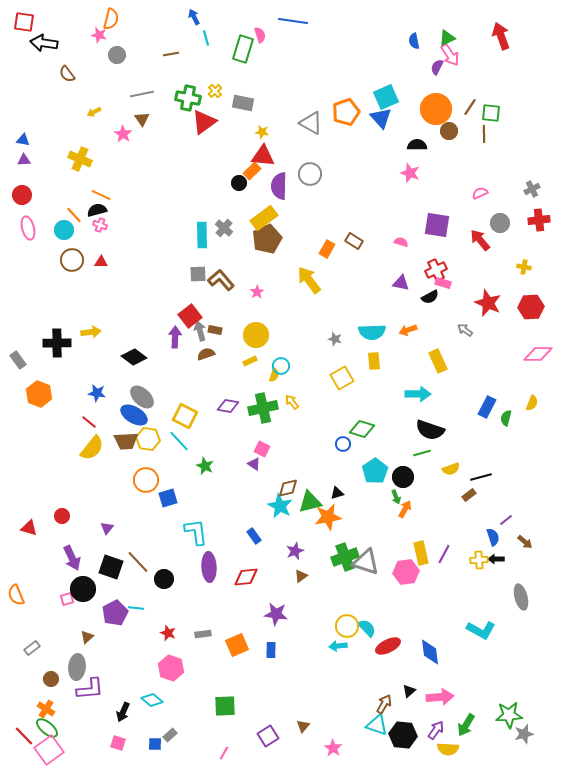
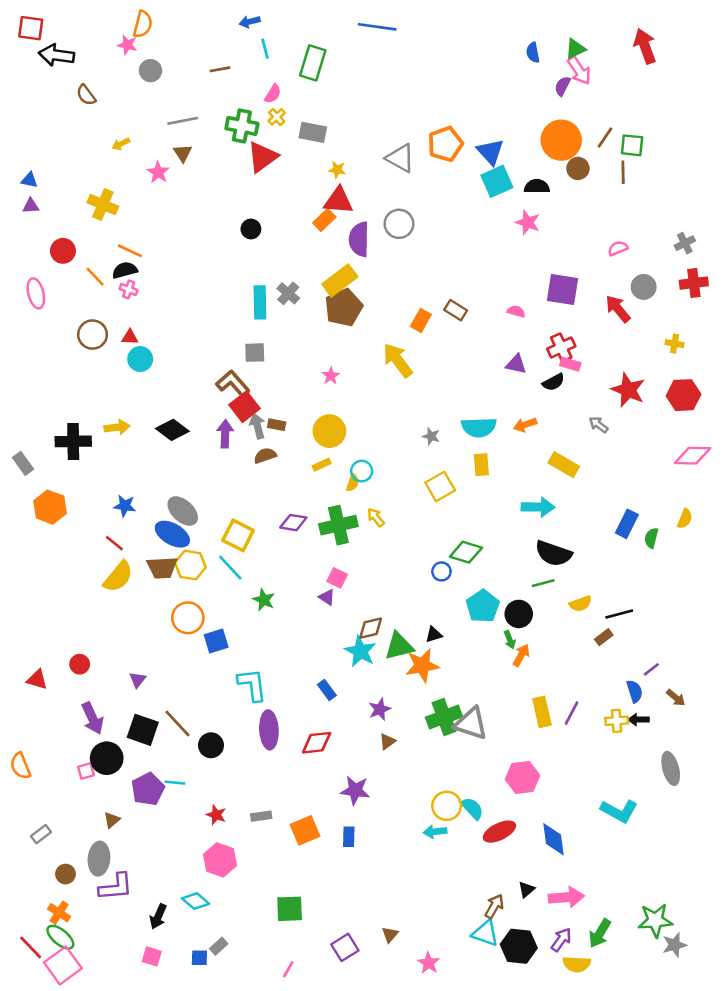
blue arrow: (194, 17) -> (250, 22), turned -77
pink semicircle: (260, 35) -> (273, 94), moved, turned 49
cyan square: (386, 97) -> (497, 181), moved
black circle: (239, 183) -> (251, 229), moved
red circle: (22, 195) -> (63, 251), moved
cyan circle: (64, 230) -> (140, 359), moved
brown L-shape: (221, 280) -> (233, 383), moved
black diamond: (134, 357) -> (172, 430), moved
yellow rectangle: (438, 361) -> (564, 465), turned -35
pink hexagon: (406, 572) -> (523, 777), moved

